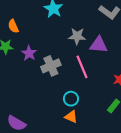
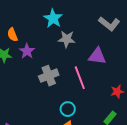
gray star: (77, 36) -> (67, 39), moved
purple star: (29, 53) -> (27, 51), moved

